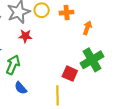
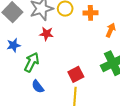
red square: (70, 74) -> (76, 74), moved, turned 35

